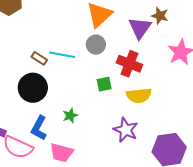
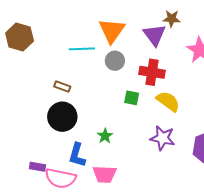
cyan line: (62, 55) -> (82, 49), moved
green square: (104, 84) -> (132, 98), turned 35
yellow semicircle: (139, 95) -> (168, 101), turned -125

